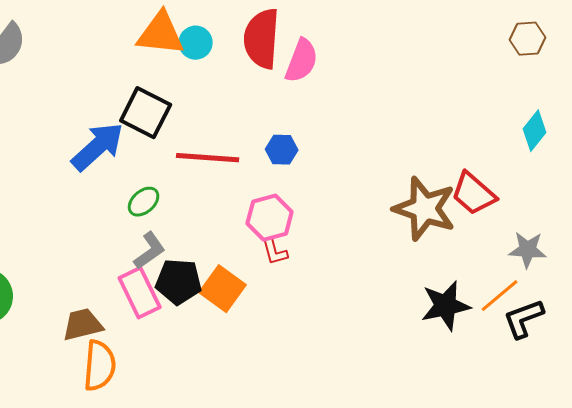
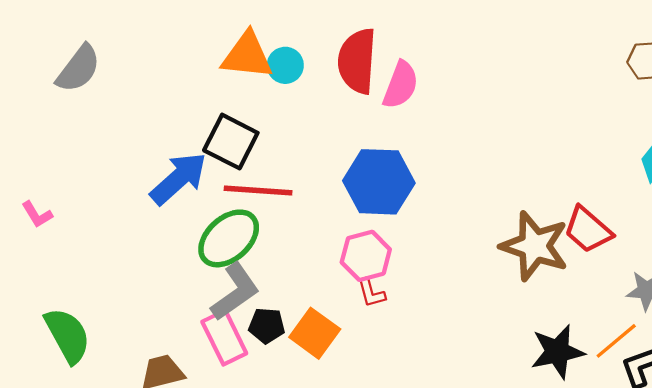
blue hexagon: (282, 150) -> (379, 182), size x2.0
red line: (208, 158) -> (258, 191), moved
green ellipse: (144, 202) -> (229, 238), size x1.8
gray L-shape: (150, 251) -> (235, 292), size x1.4
black pentagon: (179, 282) -> (267, 326), size x0.7

